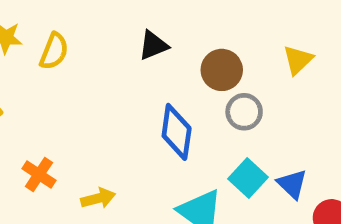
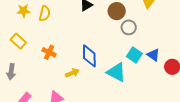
blue diamond: (177, 132) -> (89, 56), moved
orange cross: (39, 175) -> (49, 52), moved

